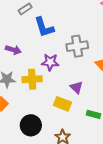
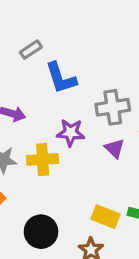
purple triangle: (76, 87) -> (115, 148), moved
yellow rectangle: (62, 104) -> (106, 217), moved

